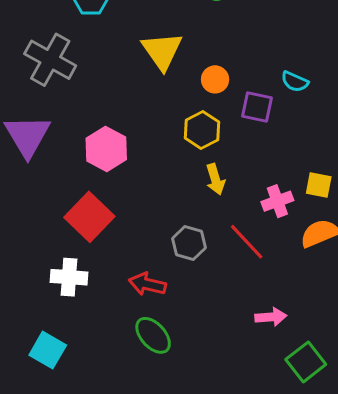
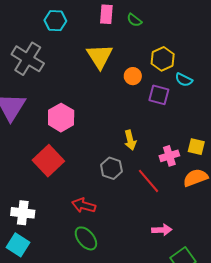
yellow hexagon: (202, 130) -> (163, 59), moved
gray hexagon: (189, 243) -> (111, 168), moved
white cross: (69, 277) -> (23, 213), moved

